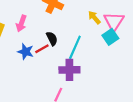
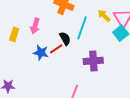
cyan line: (75, 47) -> (82, 28), moved
purple cross: (69, 70) -> (93, 61), moved

